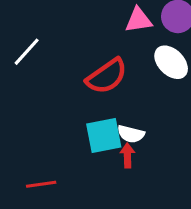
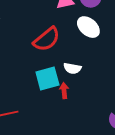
white semicircle: (131, 134) -> (72, 68), moved

